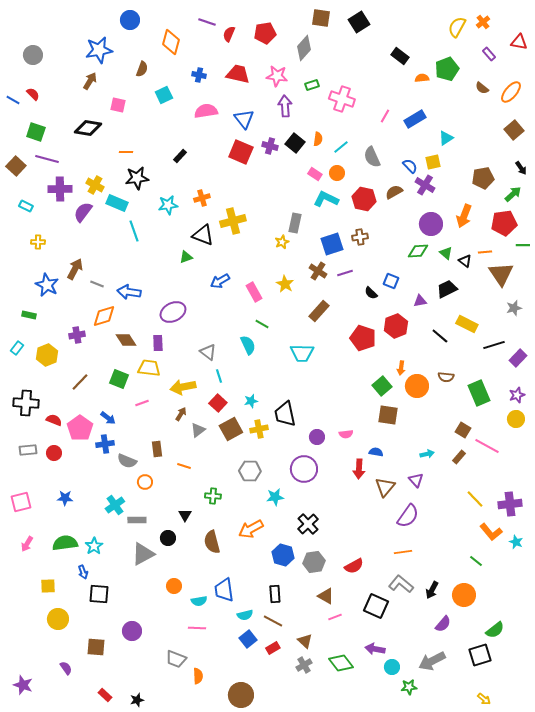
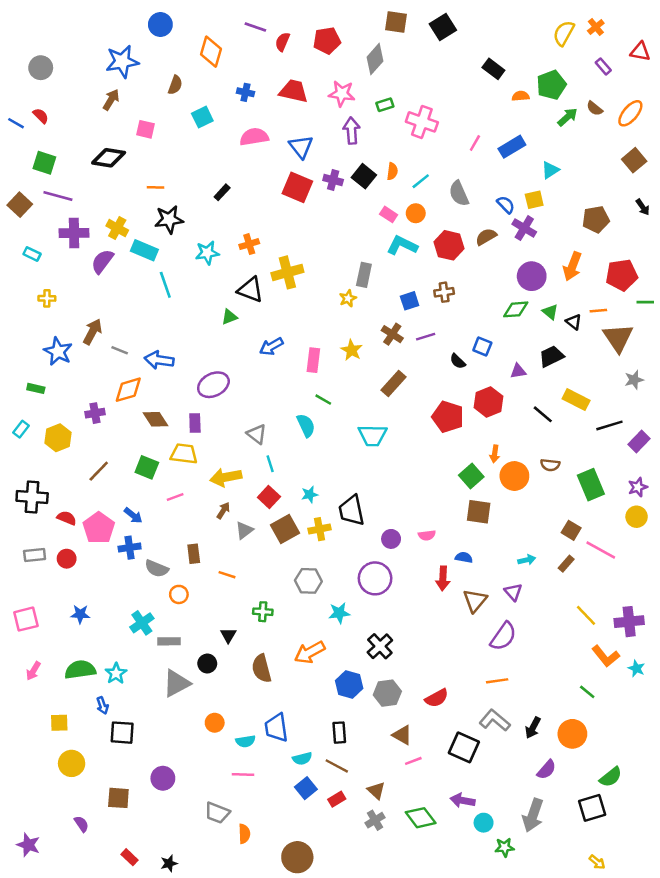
green arrow: (513, 194) -> (567, 117), moved
blue square: (332, 244) -> (410, 301), size x0.7
pink rectangle: (254, 292) -> (313, 360), turned 36
gray arrow: (432, 661) -> (533, 815), turned -44

